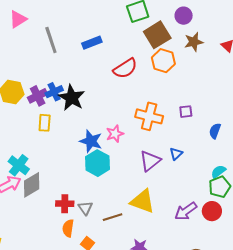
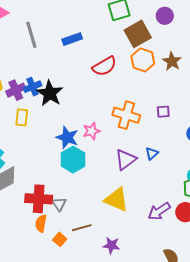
brown star: (194, 42) -> (172, 61), moved, turned -30
red cross: (65, 204) -> (39, 199), size x1.5
brown line: (113, 217) -> (82, 228), moved

